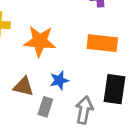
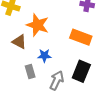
brown triangle: (23, 87) -> (19, 42), moved
gray rectangle: (45, 107) -> (30, 72), turned -48

